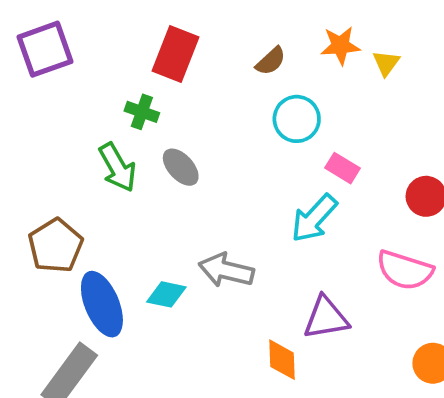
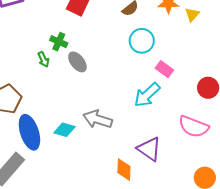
green cross: (142, 112) -> (59, 42), moved
green arrow: (118, 167) -> (43, 59), size x0.6
purple triangle: (326, 318) -> (149, 149), turned 40

